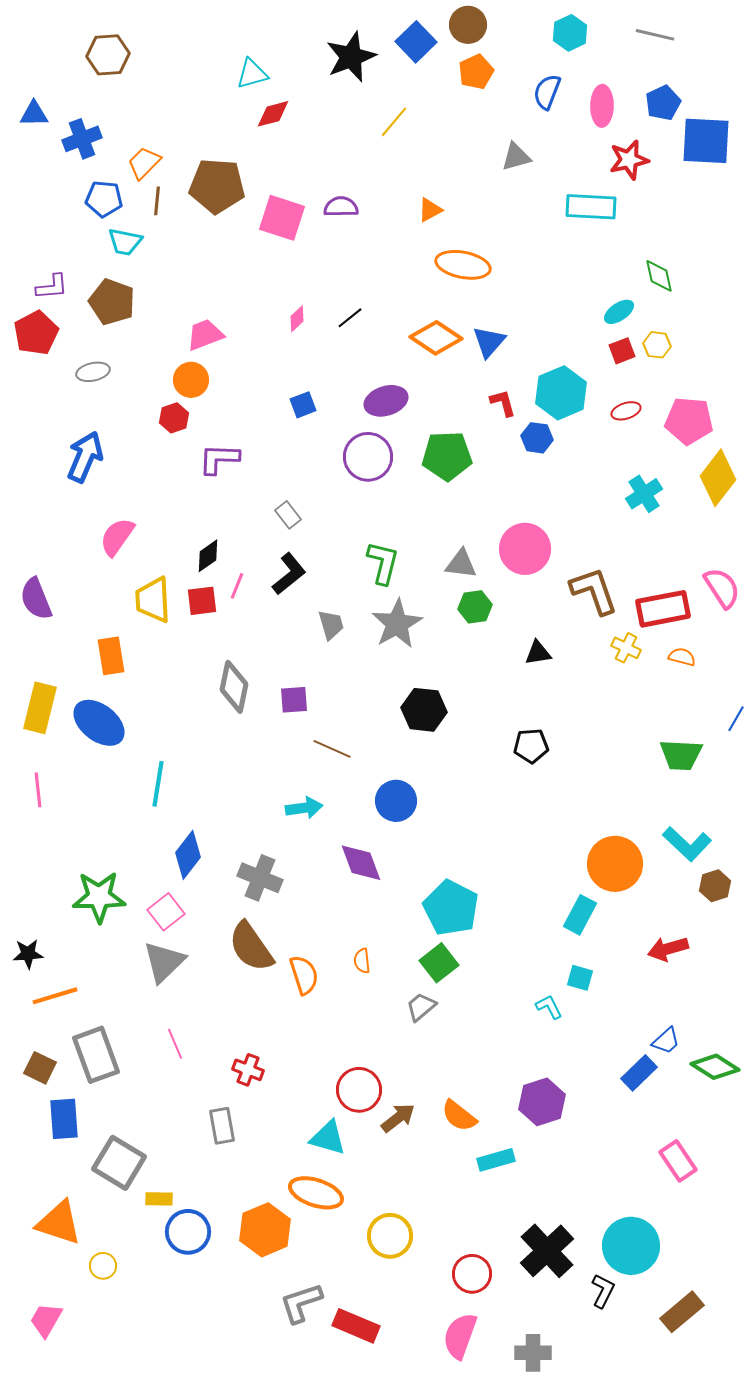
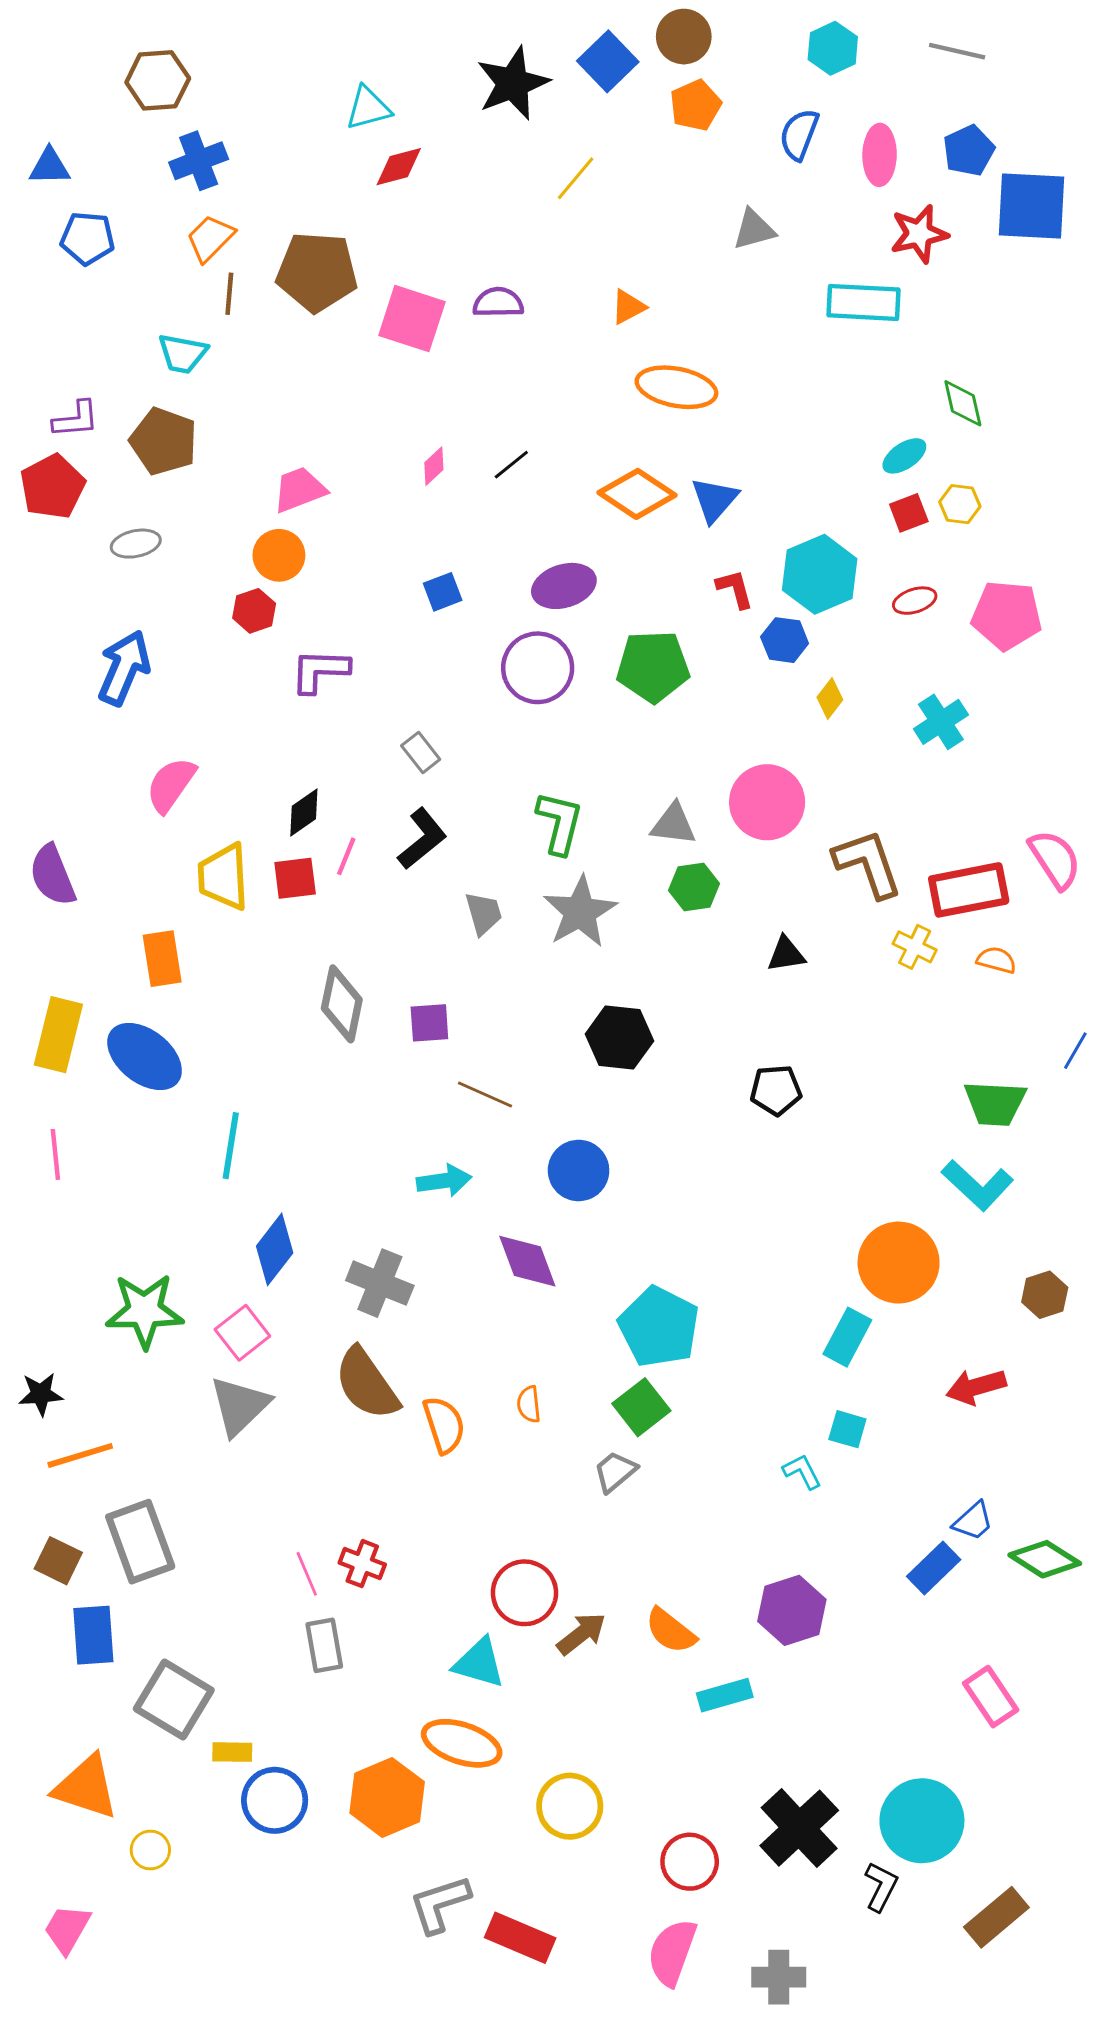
blue cross: (82, 139) -> (199, 161), moved
blue pentagon: (104, 199) -> (88, 238), moved
yellow diamond: (718, 478) -> (830, 698), moved, size x0.5
cyan L-shape: (687, 844) -> (977, 1185), moved
pink line: (175, 1044) -> (307, 1574), moved

